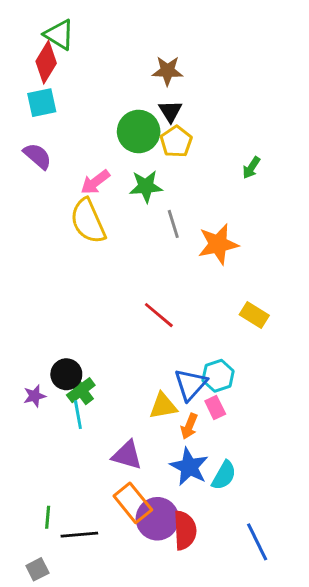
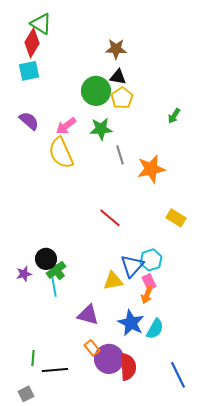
black triangle: (170, 111) -> (118, 77), turned -48
purple semicircle: (37, 156) -> (29, 121), moved
orange arrow: (189, 426) -> (147, 295), moved
orange rectangle: (133, 503) -> (92, 348), size x0.6

